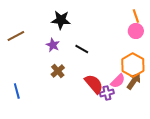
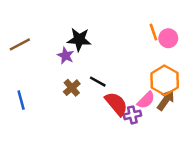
orange line: (136, 16) -> (153, 32), moved
black star: (61, 20) -> (79, 39), moved
black line: (82, 49) -> (98, 82), moved
blue line: (17, 91) -> (21, 100), moved

